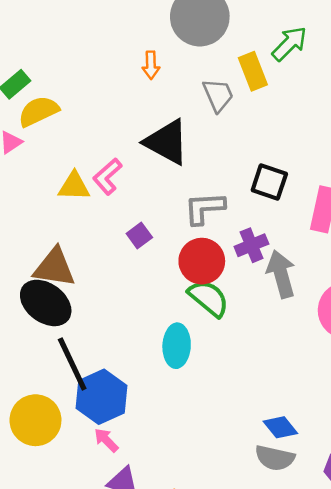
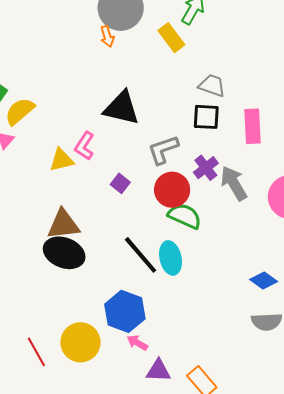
orange arrow: (151, 65) -> (107, 36), moved
gray trapezoid: (218, 95) -> (212, 85), moved, turned -32
black line: (72, 364) -> (141, 255), moved
blue diamond: (280, 427) -> (264, 281), moved

